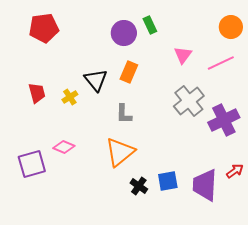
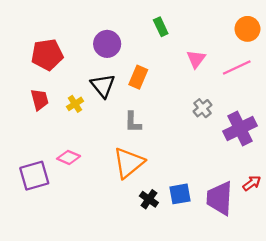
red pentagon: (44, 28) -> (47, 55), moved
purple circle: (124, 33) -> (107, 44), moved
gray cross: (189, 101) -> (202, 108), size x0.6

